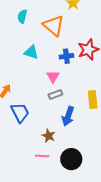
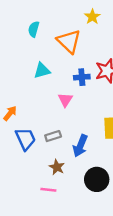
cyan triangle: (31, 52) -> (42, 71), turned -35
gray rectangle: (55, 95) -> (53, 136), moved
black circle: (71, 159) -> (97, 179), moved

